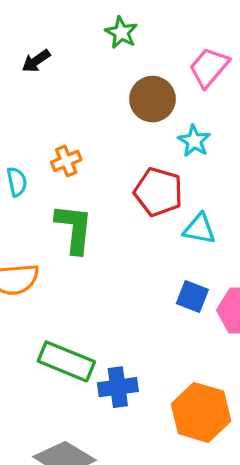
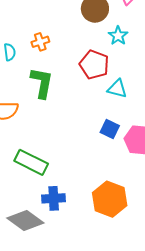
blue cross: (118, 387) -> (54, 198), moved

